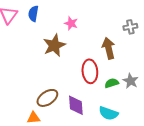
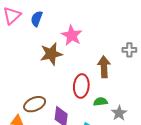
pink star: (71, 23) -> (72, 35), size x1.5
gray star: (131, 81) -> (119, 113), moved

